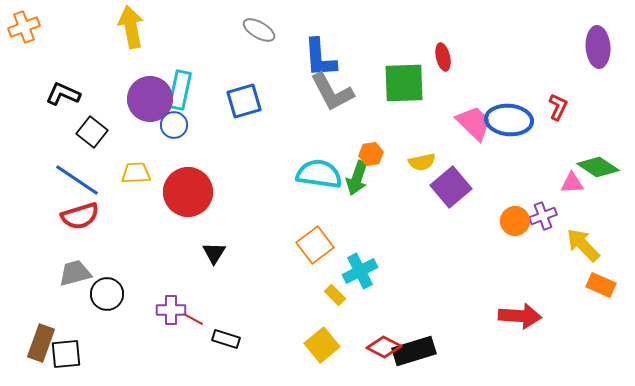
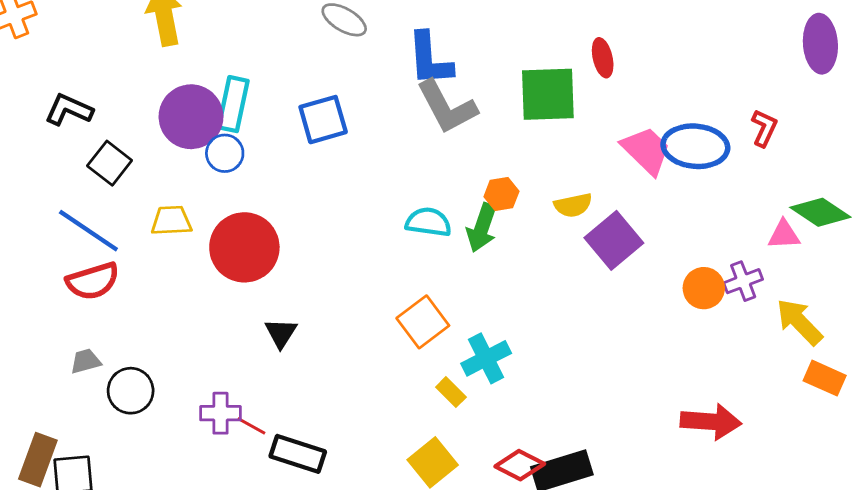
cyan semicircle: (319, 174) -> (428, 222), size x0.7
gray trapezoid: (75, 273) -> (86, 361), size x0.7
black rectangle: (226, 339) -> (298, 454), size x1.4

